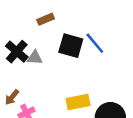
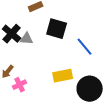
blue line: (95, 43) -> (85, 47), moved

